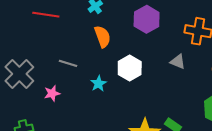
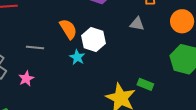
orange semicircle: (103, 37) -> (68, 29), moved
cyan star: (98, 84) -> (77, 57), moved

